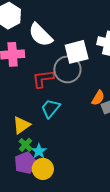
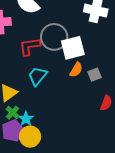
white square: (77, 52) -> (73, 48), moved
orange semicircle: (98, 98) -> (76, 70), moved

